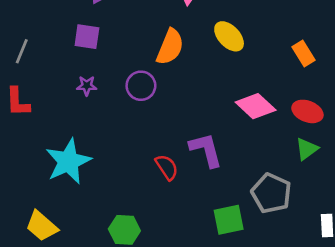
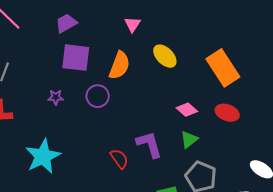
purple square: (87, 37) -> (76, 58), moved, size x1.4
orange rectangle: (303, 54) -> (223, 68), size x1.8
pink diamond: (256, 106) -> (187, 110), size x0.7
green triangle: (307, 149) -> (189, 140), moved

